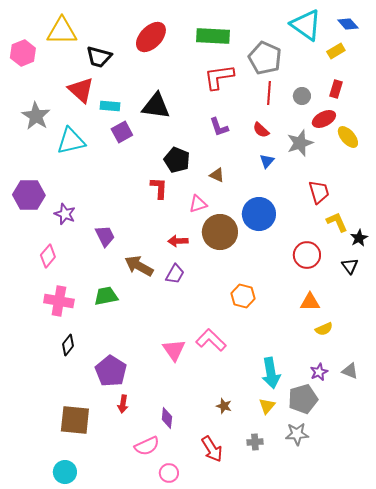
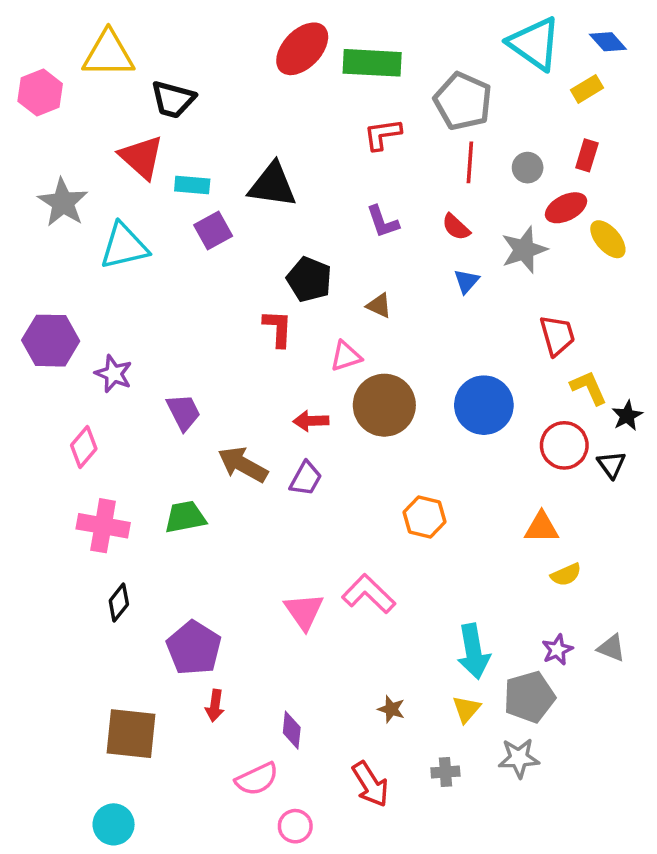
red ellipse: (151, 37) -> (302, 49), moved
red L-shape: (219, 77) -> (383, 134), size x0.7
blue circle: (259, 214) -> (484, 405), moved
red circle: (307, 255) -> (564, 445), moved

